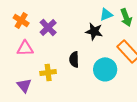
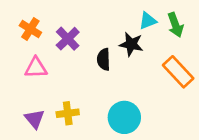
black semicircle: (74, 59) -> (104, 59), moved
cyan circle: (105, 69) -> (124, 117), moved
yellow cross: (48, 72) -> (68, 113), moved

